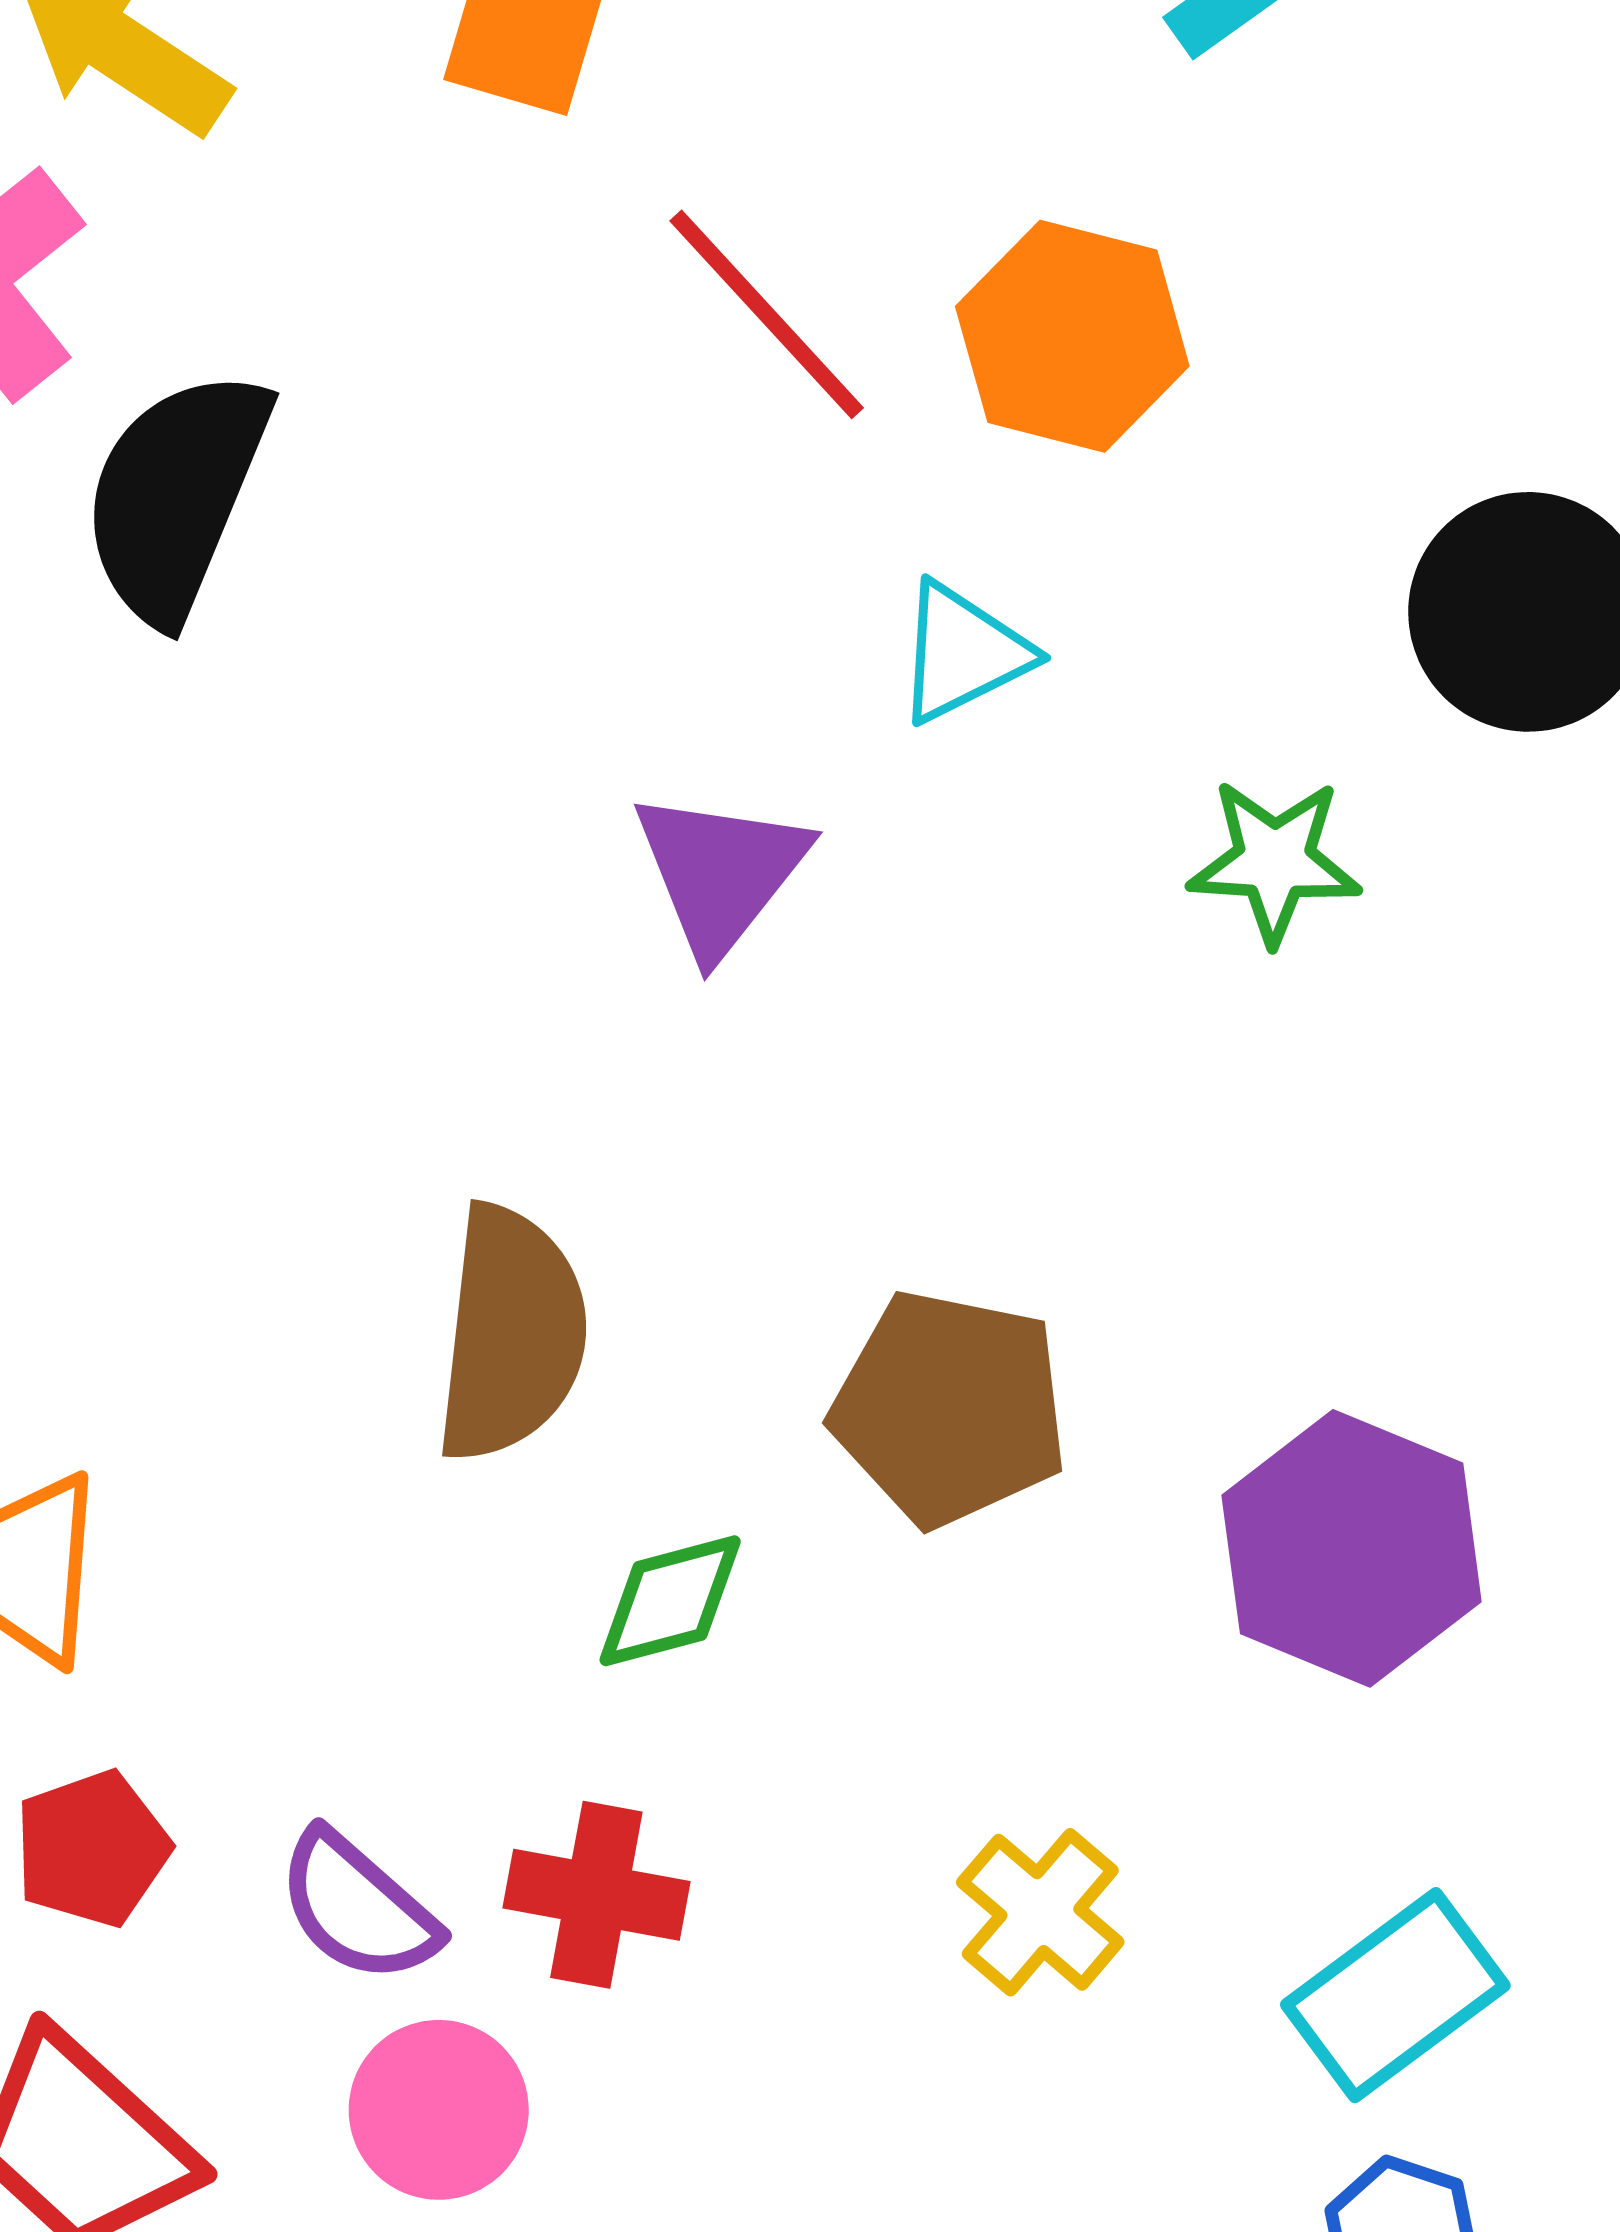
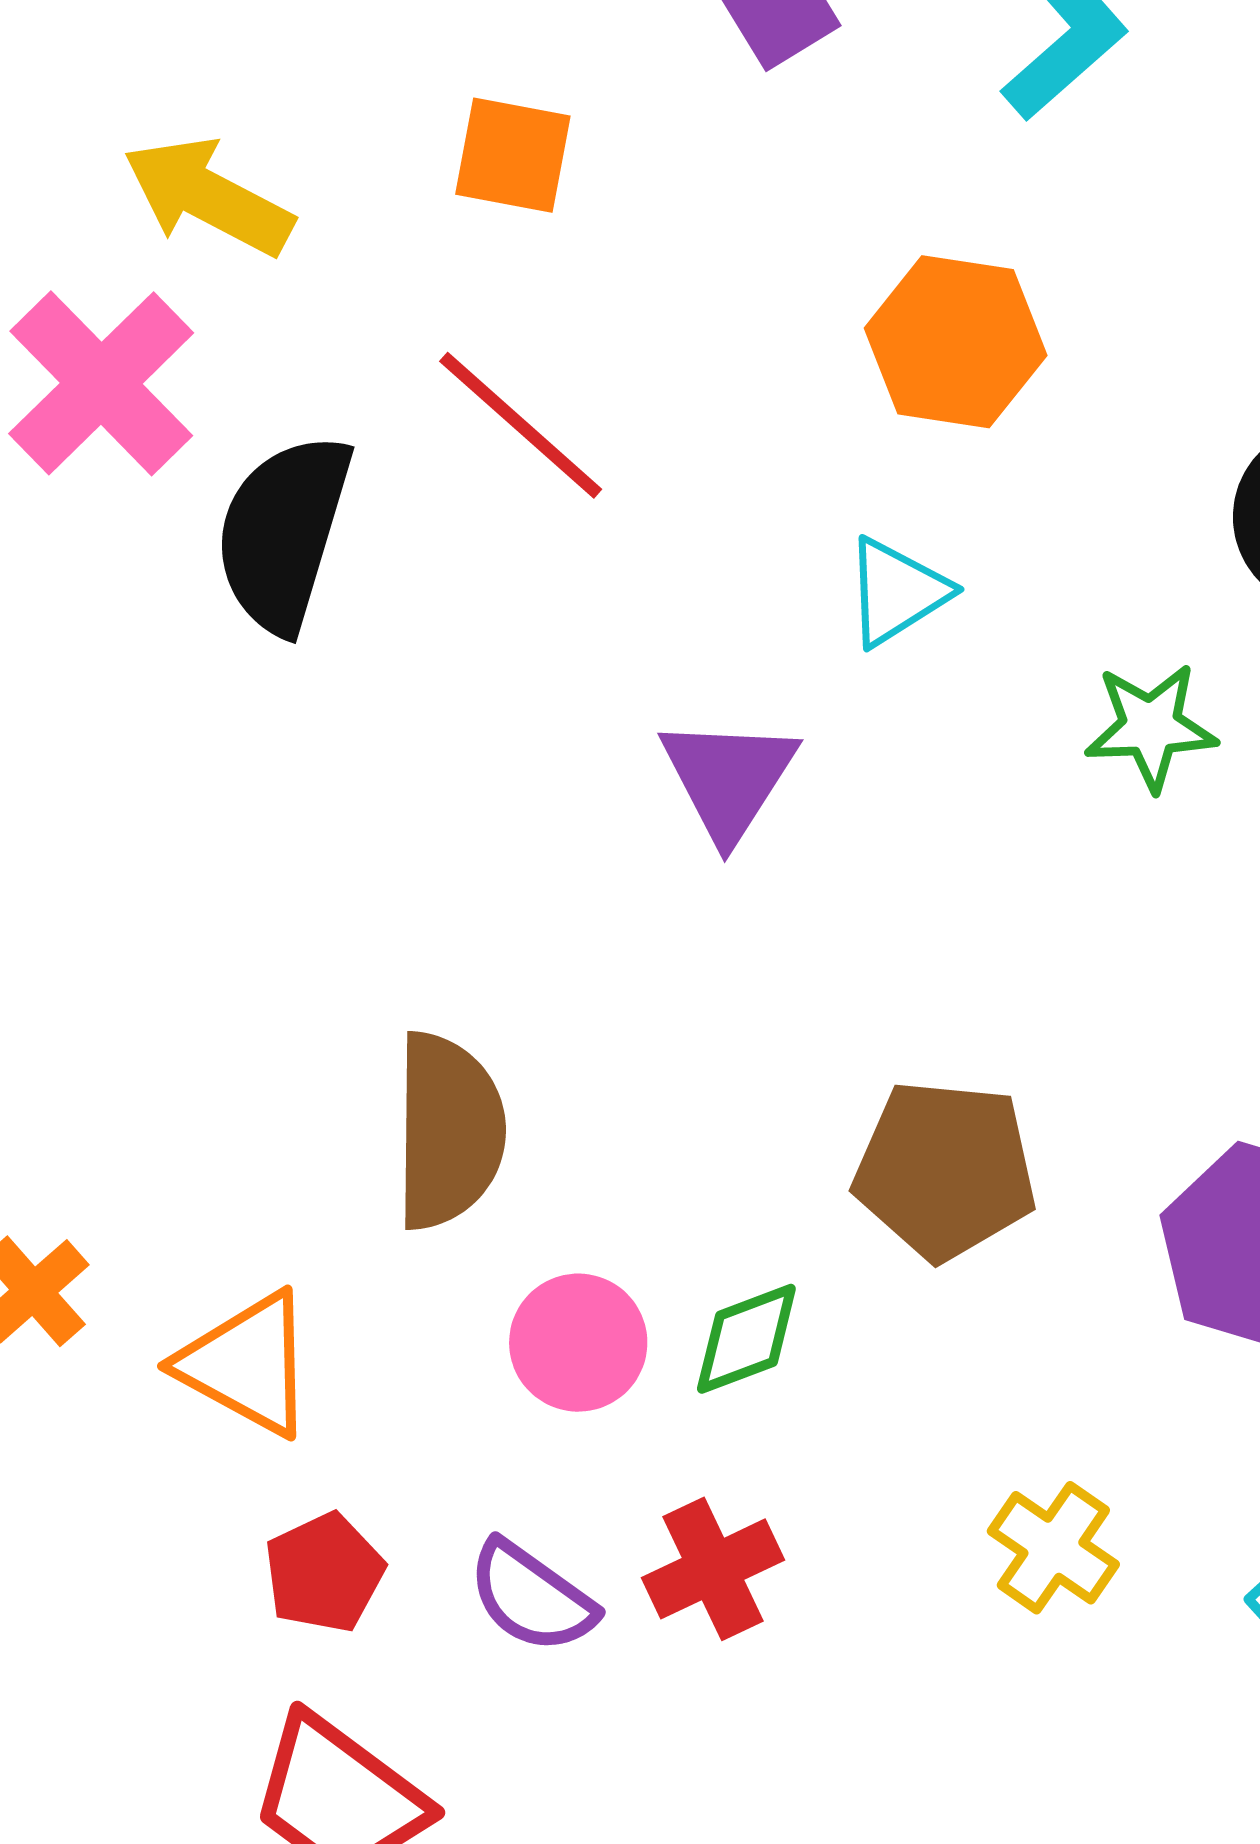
red line: (767, 314) -> (521, 425), moved
brown semicircle: (511, 1334) -> (449, 1131), moved
red cross: (596, 1895) -> (713, 1569), turned -30
pink circle: (439, 2110) -> (578, 1343), moved

